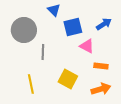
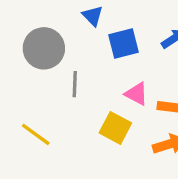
pink triangle: (87, 46) -> (136, 94), moved
yellow line: (31, 84) -> (36, 134), moved, turned -42

